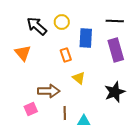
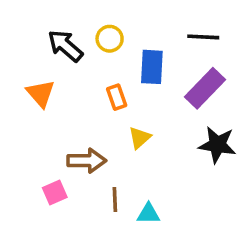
purple rectangle: (116, 50) -> (205, 88), turned 60
yellow triangle: (79, 78) -> (140, 138), turned 40
black star: (115, 92) -> (217, 145), moved, turned 30

